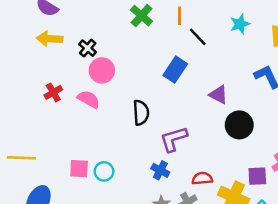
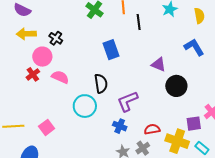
black line: (198, 37) -> (139, 22), turned 42
pink circle: (102, 70) -> (42, 57), moved
blue rectangle: (175, 70) -> (111, 50), moved, turned -48
pink square: (79, 169) -> (47, 127), moved, turned -35
cyan circle: (104, 171) -> (85, 106), moved, size x1.5

